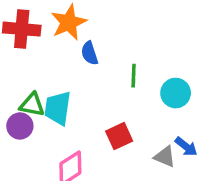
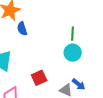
green line: (134, 76) -> (72, 34), moved

